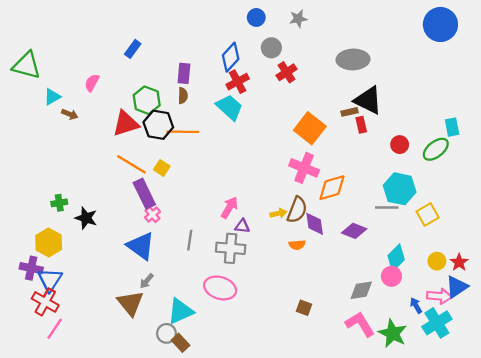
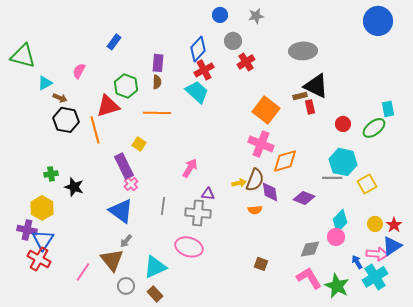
black hexagon: (158, 125) -> (66, 120), moved
orange line: (131, 164) -> (95, 130), moved, turned 44
pink arrow: (229, 208) -> (190, 168), moved
pink line: (55, 329) -> (83, 272), moved
gray circle: (166, 333) -> (126, 286), moved

